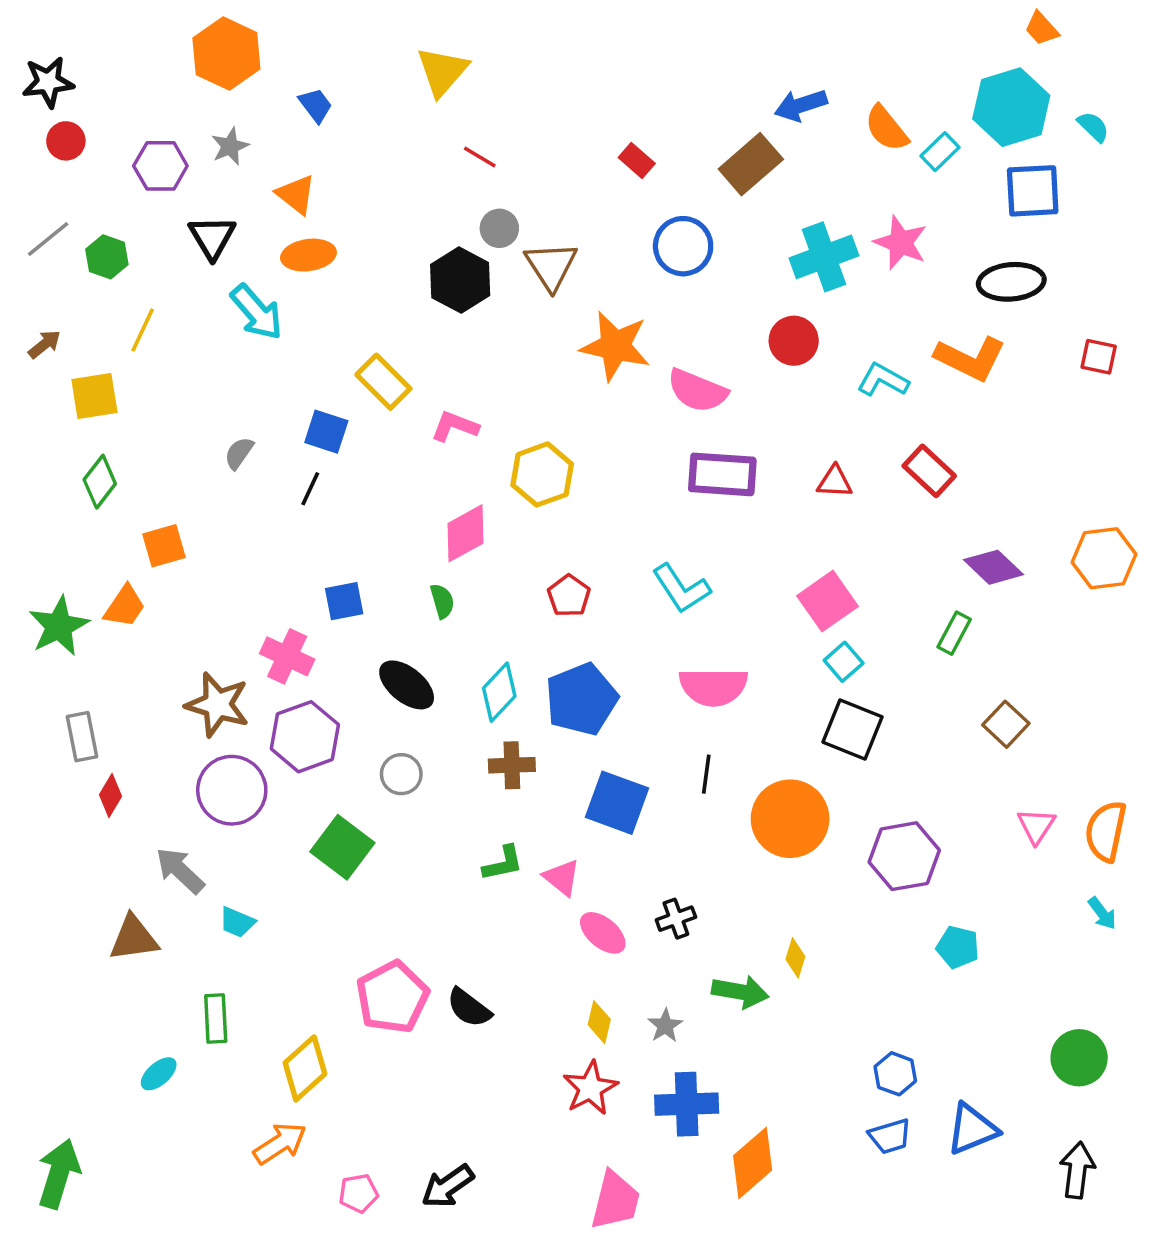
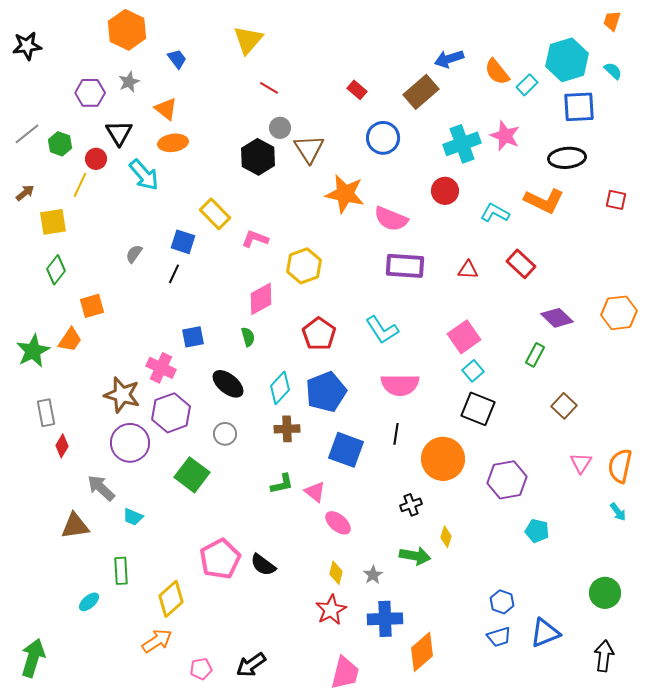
orange trapezoid: (1042, 29) -> (612, 21), moved, turned 60
red circle: (66, 141) -> (96, 159), moved
red pentagon: (569, 596) -> (319, 334), size x1.4
black cross: (676, 919) -> (411, 505), moved

